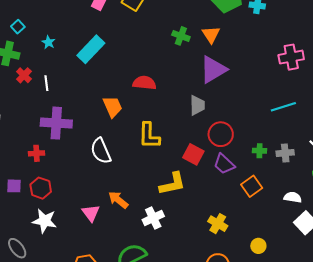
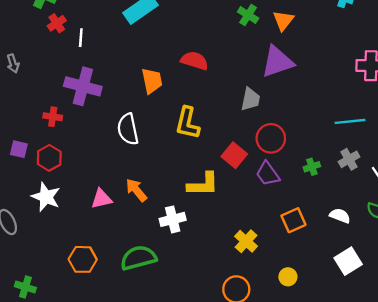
green cross: (260, 151) -> (312, 167), turned -32
gray cross: (285, 153) -> (349, 159), moved, turned -36
orange square: (252, 186) -> (293, 220), moved
white semicircle: (293, 197) -> (340, 216), moved
pink triangle: (91, 213) -> (101, 199), turned 42

